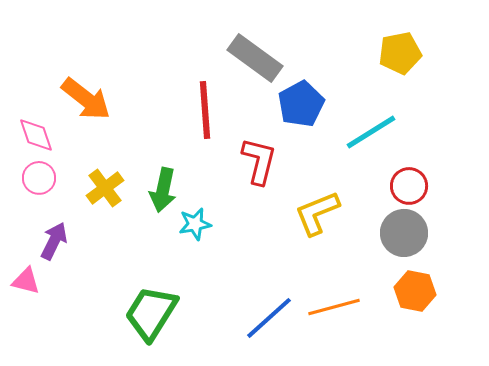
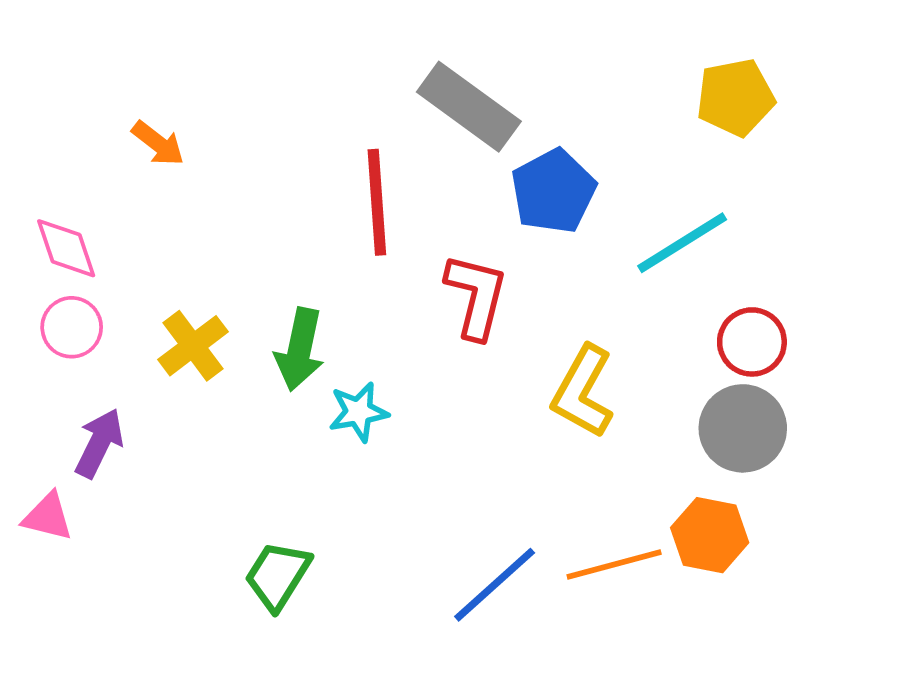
orange arrow: (86, 99) -> (158, 143), moved, size x0.6
yellow L-shape: (317, 213) -> (583, 392), turned -39
orange hexagon: (415, 291) -> (710, 535), moved
green trapezoid: (151, 313) -> (278, 576), size x0.7

